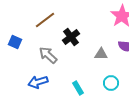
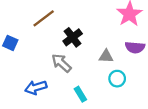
gray arrow: (48, 55) -> (61, 63), moved
cyan circle: (111, 83) -> (117, 79), moved

